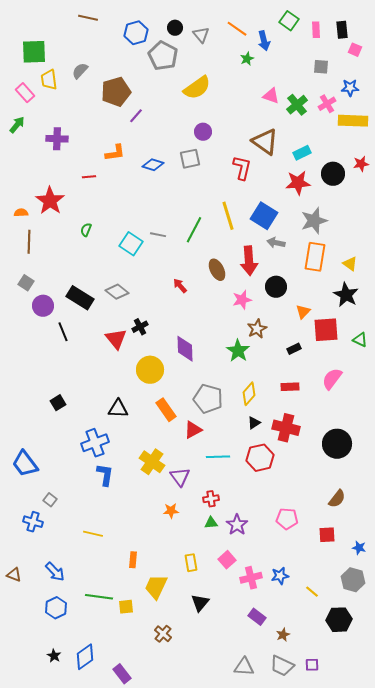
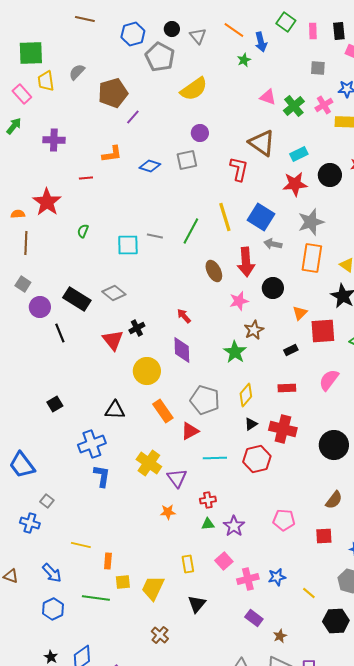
cyan square: (131, 244) -> (128, 245), turned -35
red arrow: (180, 286) -> (184, 316), moved
yellow line: (93, 534) -> (81, 545), moved
orange rectangle: (133, 560) -> (108, 561), moved
yellow square: (126, 607) -> (123, 582), moved

